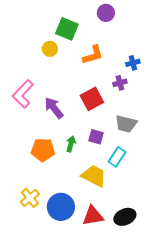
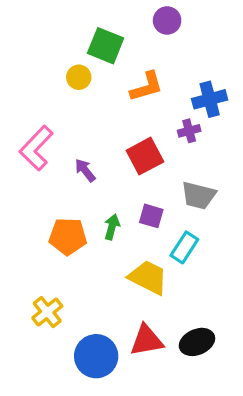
blue cross: (133, 63) -> (210, 99), size x1.5
purple arrow: (54, 108) -> (85, 170), size x0.7
blue circle: (61, 207) -> (96, 356), moved

